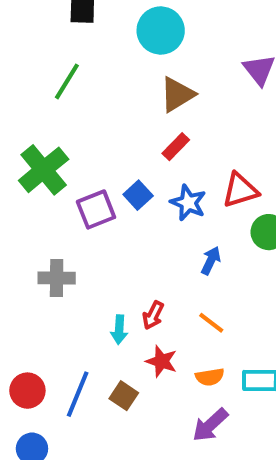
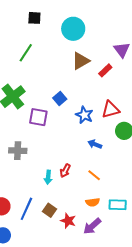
red rectangle: (176, 147) -> (105, 70), moved
blue square: (138, 195) -> (60, 99), moved
purple square: (96, 209) -> (38, 117), turned 30
blue arrow: (211, 261) -> (95, 144), turned -96
red star: (162, 361) -> (68, 221), moved

